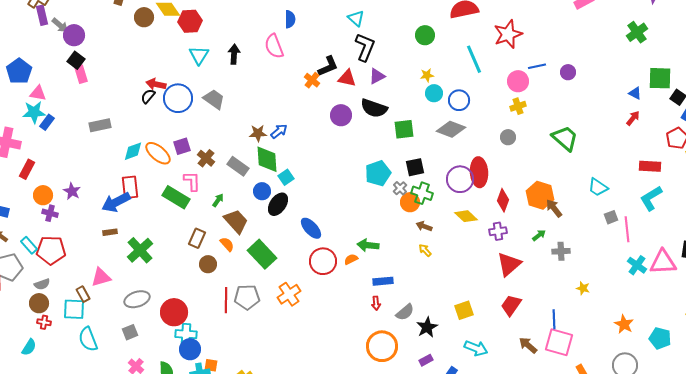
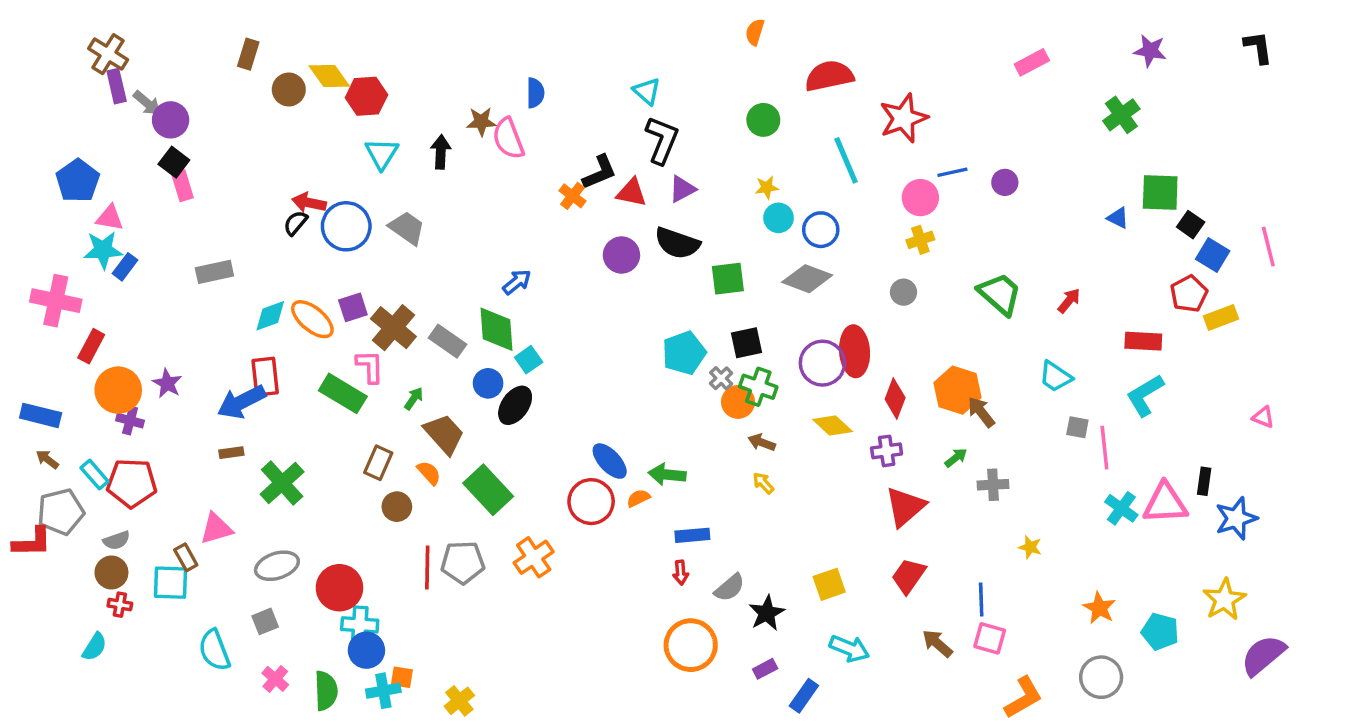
red arrow: (633, 118) -> (1069, 301), moved
brown star: (258, 133) -> (481, 122), moved
brown cross: (206, 158) -> (393, 328), size x1.5
orange circle: (43, 195) -> (118, 390), size x1.4
gray square: (611, 217) -> (1077, 427), turned 32
blue ellipse: (311, 228) -> (610, 461), moved
cyan semicircle: (88, 339) -> (214, 650), moved
pink square: (559, 342) -> (990, 638), size x0.7

